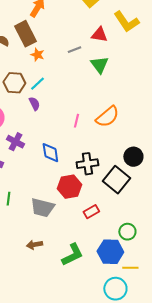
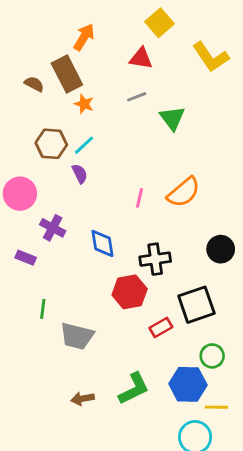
red triangle: (99, 35) -> (141, 58), moved
black square: (116, 180) -> (196, 305), moved, turned 32
gray trapezoid: (42, 208) -> (77, 336), moved
brown arrow: (34, 245) -> (83, 399), moved

